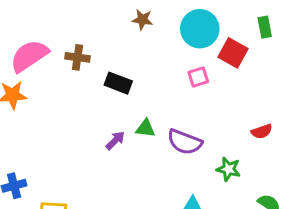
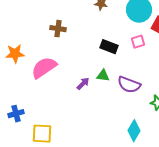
pink semicircle: (29, 56) -> (44, 68), moved
black rectangle: (118, 83) -> (109, 47), moved

